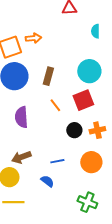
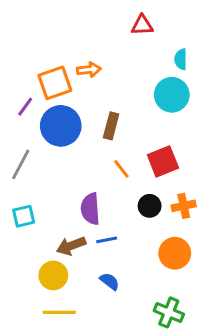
cyan circle: (89, 71) -> (172, 95), moved
purple semicircle: (21, 117) -> (90, 209), moved
blue line: (57, 161) -> (107, 240), moved

